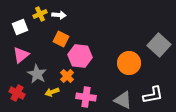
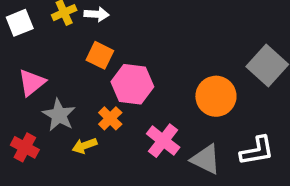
white square: (20, 27) -> (20, 23), moved
pink cross: (86, 97) -> (163, 141), moved, turned 30

